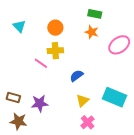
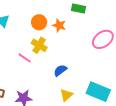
orange star: (92, 32) -> (59, 25), moved
yellow cross: (55, 51) -> (39, 45), turned 35

